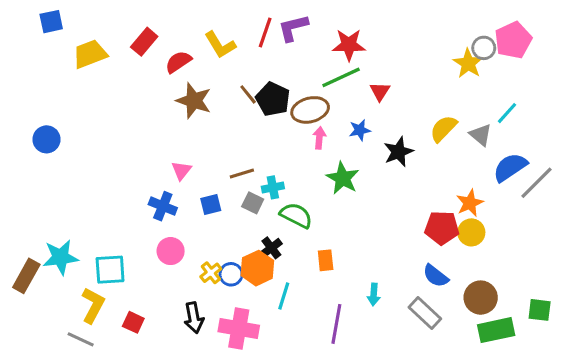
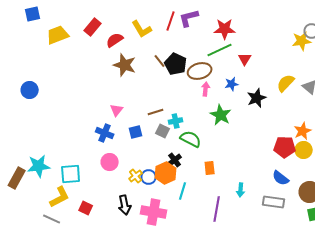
yellow star: (468, 63) -> (302, 41), turned 30
yellow L-shape: (93, 305) -> (60, 197), turned 35
gray rectangle: (425, 313) -> (274, 202), turned -35

